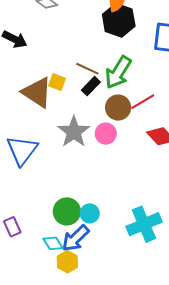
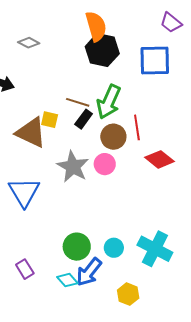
red line: (143, 102) -> (137, 127), turned -60
cyan circle: (90, 213) -> (114, 248), moved
cyan cross: (144, 224) -> (155, 249), turned -32
yellow hexagon: (67, 262) -> (128, 294), moved

